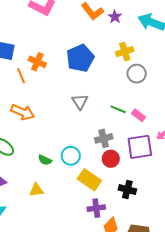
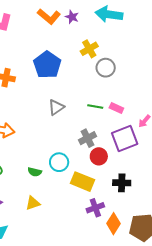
gray triangle: (80, 102) -> (56, 107), turned 42

